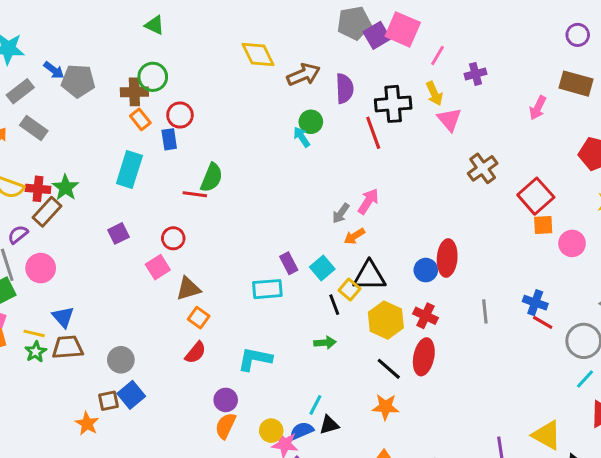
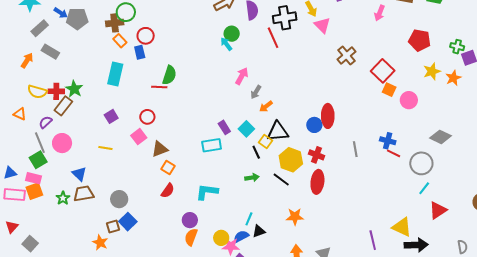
pink arrow: (368, 201) -> (242, 76), moved
orange square: (543, 225) -> (389, 90), turned 32
yellow line: (34, 333) -> (105, 148), moved
black line: (389, 369) -> (281, 179), moved

